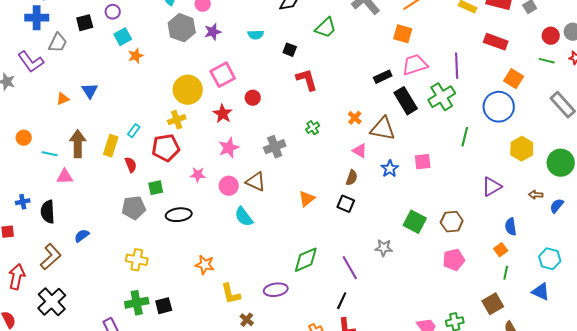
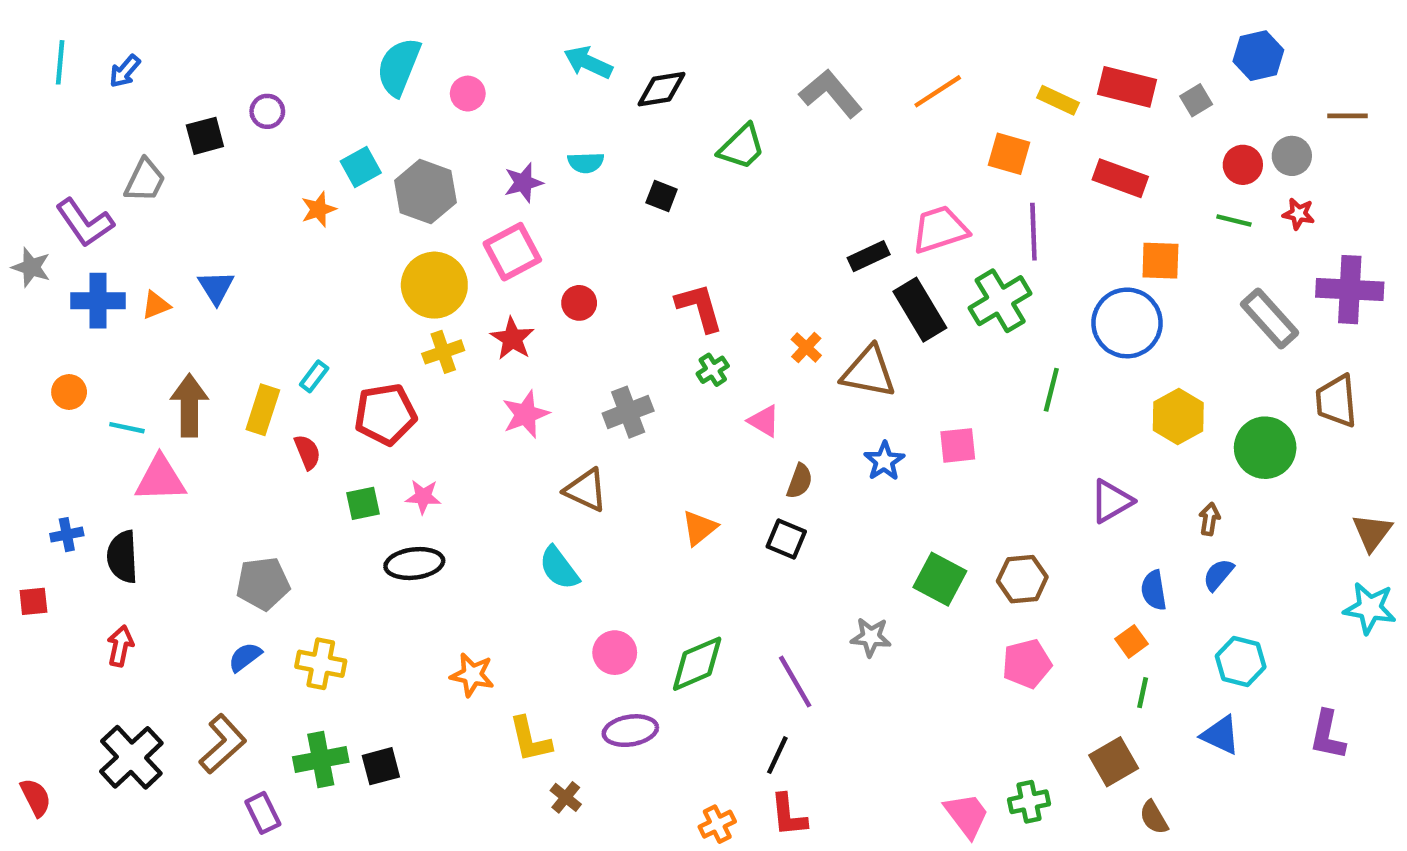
blue cross: (37, 18) -> (98, 301), moved
gray hexagon: (182, 28) -> (425, 192), moved
purple star: (213, 32) -> (523, 183), moved
orange square: (403, 34) -> (1009, 154), moved
cyan square: (123, 37) -> (361, 167), moved
orange square: (514, 79) -> (1160, 261), turned -30
red L-shape: (307, 80) -> (699, 307), moved
yellow cross: (177, 120) -> (443, 352), moved
pink triangle: (360, 151) -> (764, 421), moved
pink star: (198, 175) -> (423, 497), moved
pink triangle: (65, 177) -> (160, 479), size x1.4
pink circle: (229, 186) -> (615, 653), moved
brown arrow: (536, 195) -> (1209, 519), turned 96
blue semicircle: (557, 206) -> (1218, 575), moved
gray pentagon: (134, 208) -> (263, 584), moved
blue semicircle: (82, 236) -> (245, 657), moved
brown L-shape: (51, 257) -> (223, 744), moved
red arrow: (17, 277) -> (120, 646), moved, size x0.7

